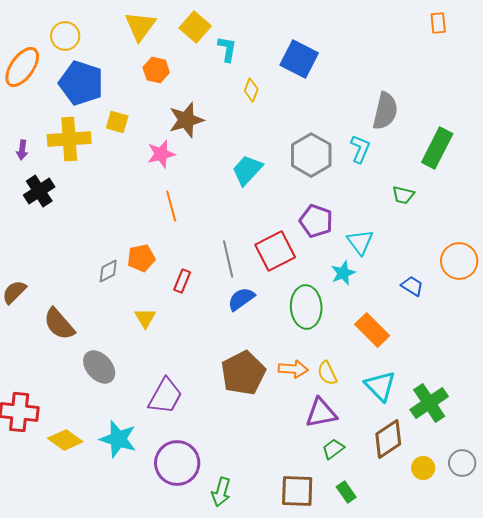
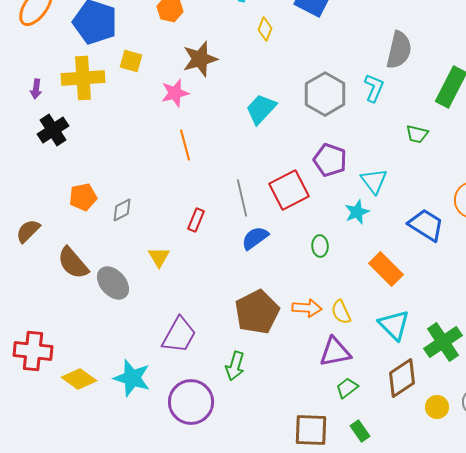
orange pentagon: (141, 258) -> (83, 197), moved
blue trapezoid: (412, 286) -> (426, 225), size x1.6
green ellipse: (306, 307) -> (320, 246), size x0.5
gray ellipse: (99, 367) -> (113, 283), moved
green arrow: (221, 492) -> (235, 366), moved

